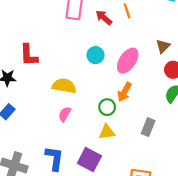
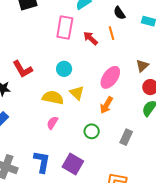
red L-shape: (29, 55) -> (23, 69), turned -30
cyan circle: (95, 55) -> (64, 69), moved
green circle: (107, 107) -> (92, 131), moved
yellow triangle: (107, 132) -> (77, 93), moved, turned 49

